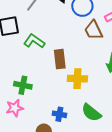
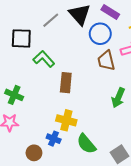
yellow cross: (77, 79) -> (66, 120), moved
green cross: (23, 85) -> (14, 95), moved

